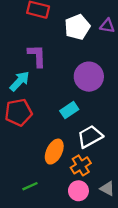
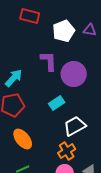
purple L-shape: (37, 56) -> (49, 61), moved
orange ellipse: (54, 152) -> (23, 139), moved, turned -65

